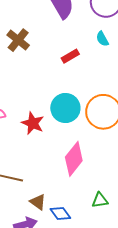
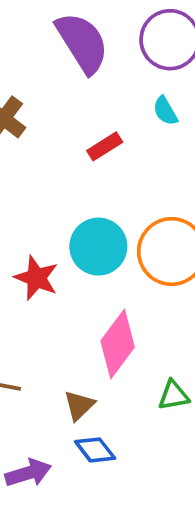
green triangle: (100, 200) -> (174, 395), moved
brown triangle: (38, 202) -> (79, 405), moved, turned 42

